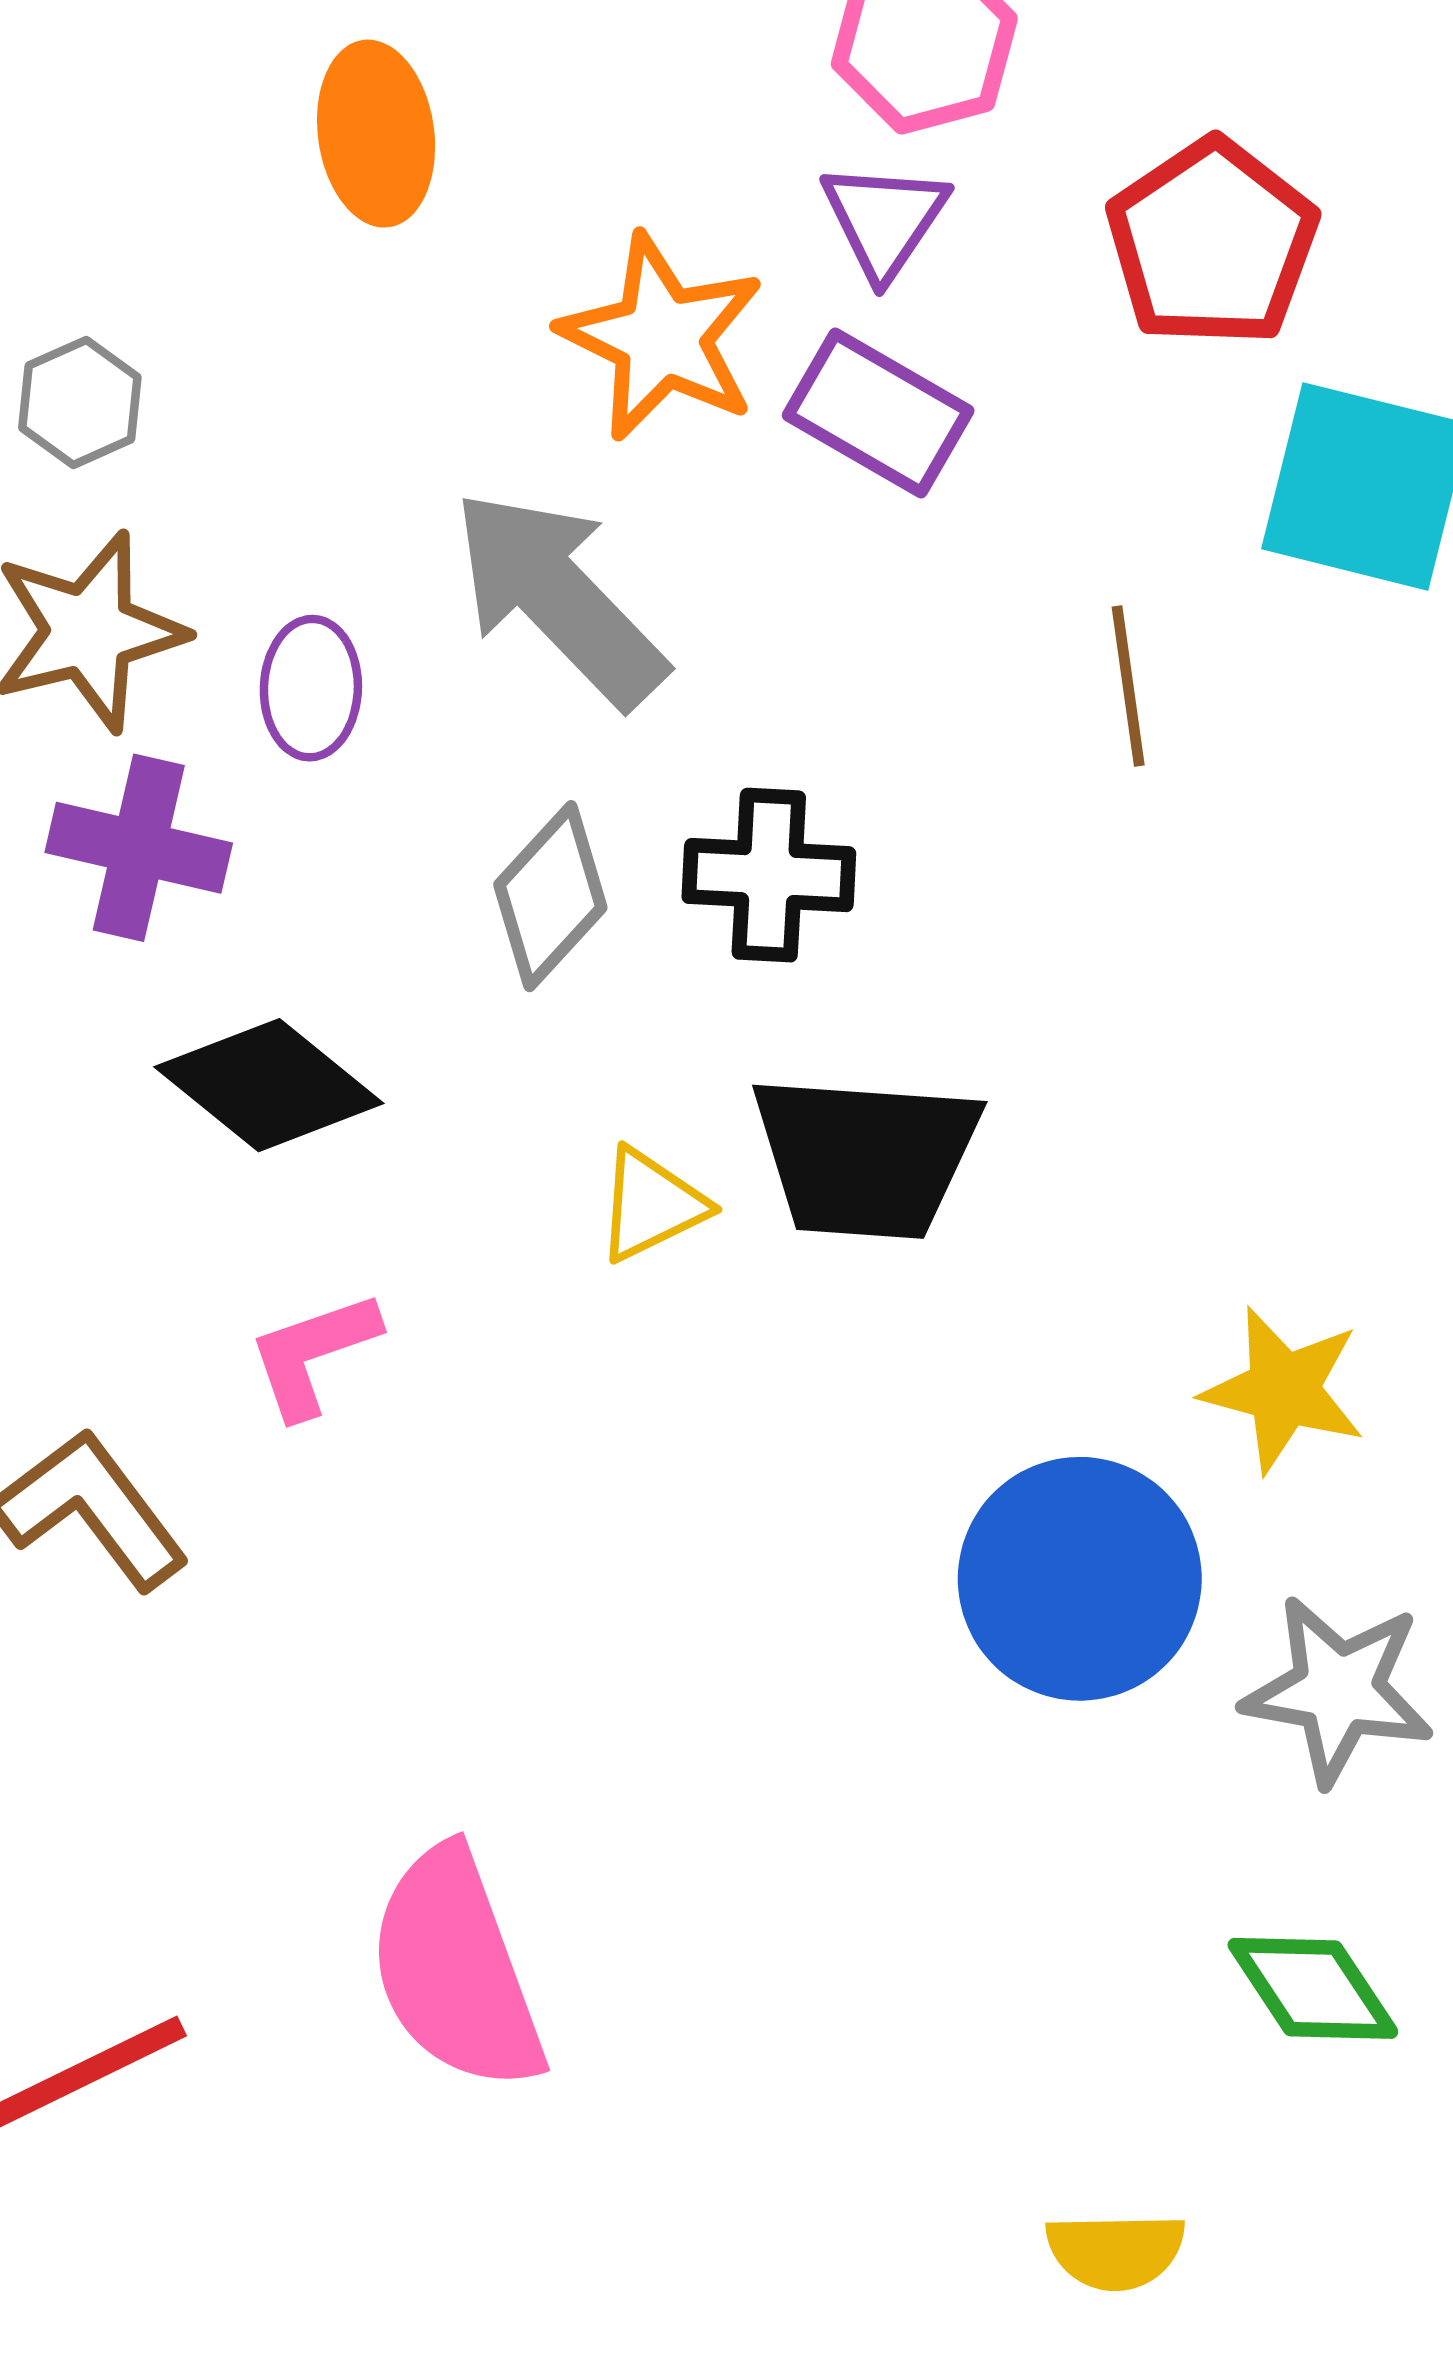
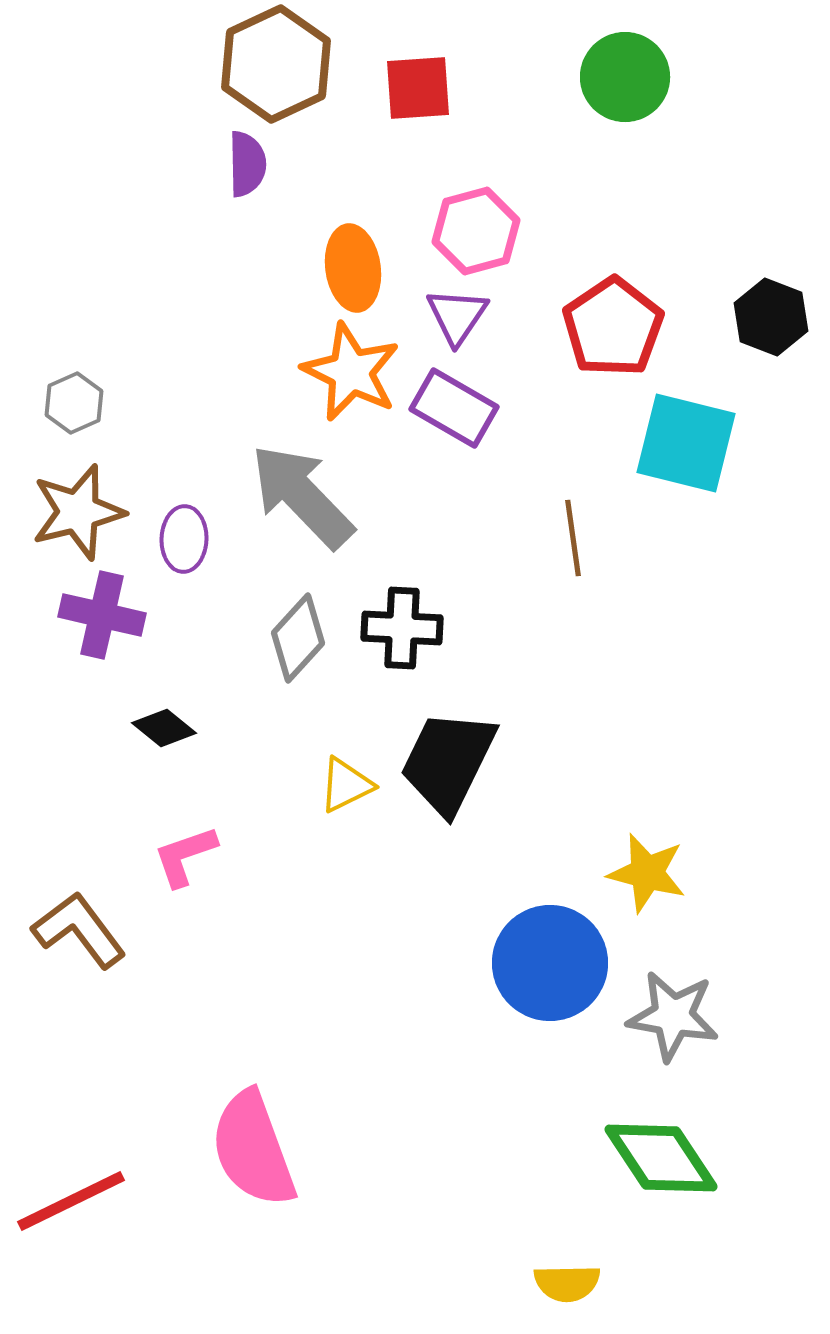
orange ellipse: (376, 134) -> (353, 268), moved
black diamond: (269, 1085) -> (164, 728), size x0.6
black trapezoid: (865, 1157) -> (448, 762), turned 112
green diamond: (1313, 1988) -> (661, 1158), size x1.4

